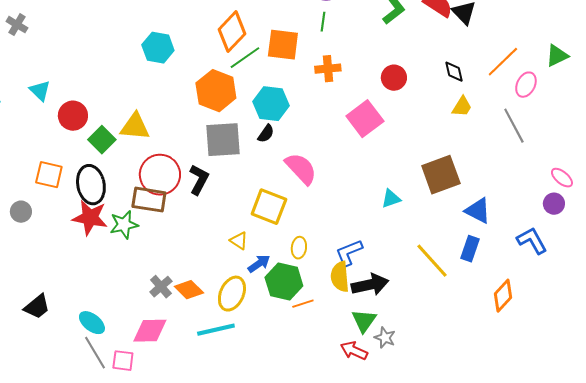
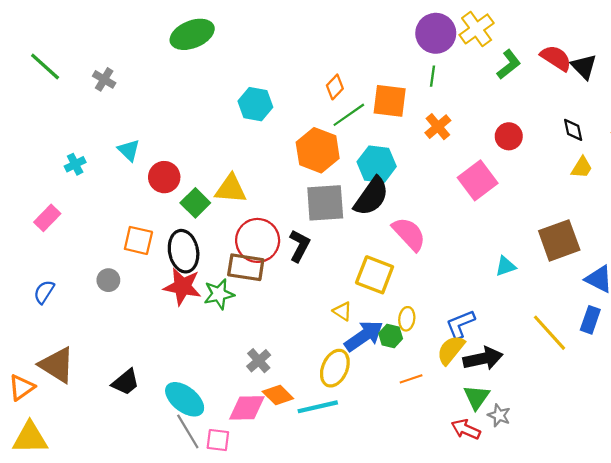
orange diamond: (232, 32) -> (335, 87), size x0.6
orange cross: (328, 69) -> (438, 127), turned -35
black semicircle: (266, 134) -> (371, 196), size x2.0
blue arrow: (259, 264) -> (364, 336), size x1.6
yellow semicircle: (340, 277) -> (451, 350), turned 44
green hexagon: (284, 282) -> (391, 336), moved, size x0.6
orange diamond: (189, 290) -> (278, 395), moved
cyan ellipse: (92, 323) -> (185, 399), size x1.4

